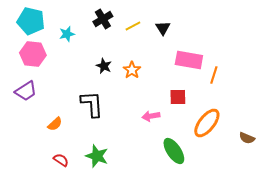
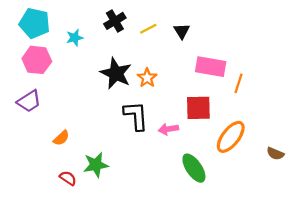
black star: (104, 66) -> (116, 73), size x1.8
red square: (178, 97) -> (198, 108), size x1.4
black L-shape: (92, 104) -> (136, 116), moved
green star: (97, 156) -> (96, 165), moved, turned -30

